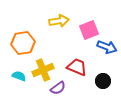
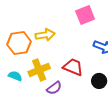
yellow arrow: (59, 21) -> (45, 35), moved
pink square: (89, 30) -> (85, 15), moved

